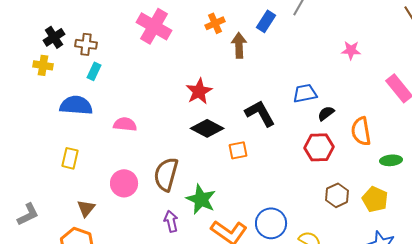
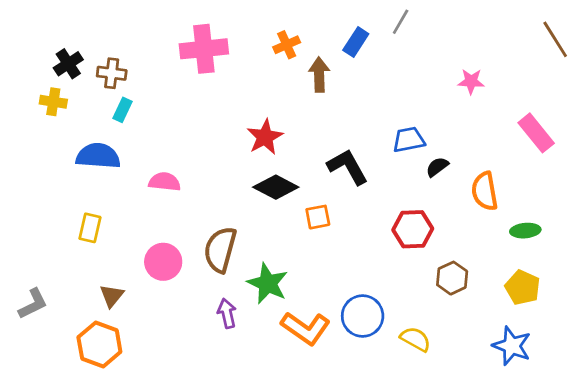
pink cross: (154, 26) -> (204, 49), turned -36
red hexagon: (319, 147) -> (413, 229), moved
yellow pentagon: (375, 199) -> (523, 288), moved

